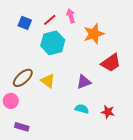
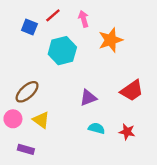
red line: (50, 20) -> (53, 15), moved
red trapezoid: (111, 63) -> (132, 91), moved
yellow triangle: (48, 81) -> (41, 120), moved
purple triangle: (84, 82) -> (88, 98), moved

